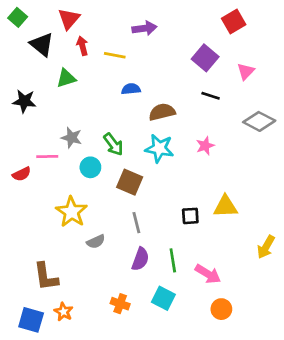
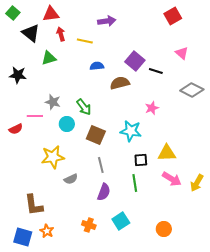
red triangle: (69, 19) -> (51, 14), turned 42
purple square: (205, 58) -> (135, 61), moved
pink triangle: (246, 71) -> (182, 53), turned -32
cyan star: (159, 148) -> (131, 131), moved
yellow star: (72, 212) -> (53, 157), turned 30
green line: (173, 260) -> (135, 183), moved
pink arrow: (208, 274) -> (172, 179), moved
cyan square: (163, 298) -> (121, 221), turned 30

